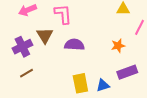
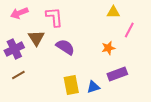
purple semicircle: (74, 45) -> (65, 47), turned 30

